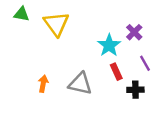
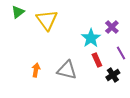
green triangle: (22, 14) -> (18, 12), turned -48
black cross: (135, 90) -> (113, 75), turned -32

